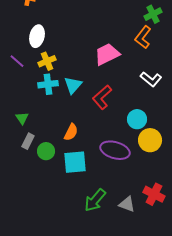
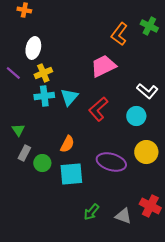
green cross: (153, 14) -> (149, 26), turned -36
orange L-shape: (143, 37) -> (119, 34), moved
cyan circle: (137, 119) -> (136, 116), moved
green arrow: (95, 200) -> (91, 212), size x0.7

